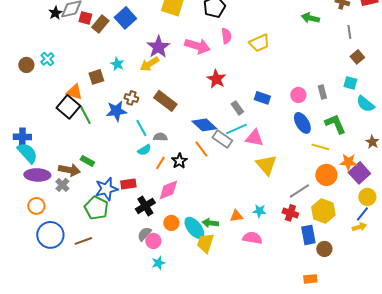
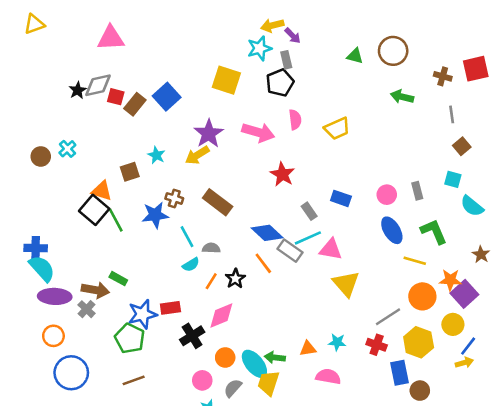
yellow circle: (367, 197) -> (453, 324), moved
gray semicircle: (144, 234) -> (233, 388), moved
brown line: (83, 241) -> (134, 380), moved

